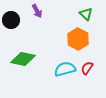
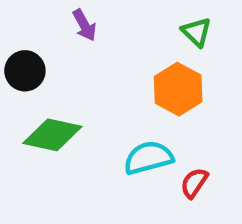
black circle: (11, 20) -> (25, 71), moved
red semicircle: (87, 68) -> (194, 183), moved

